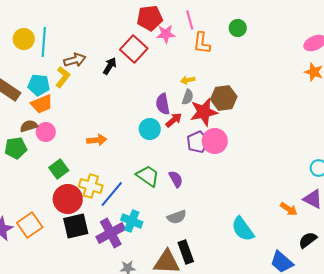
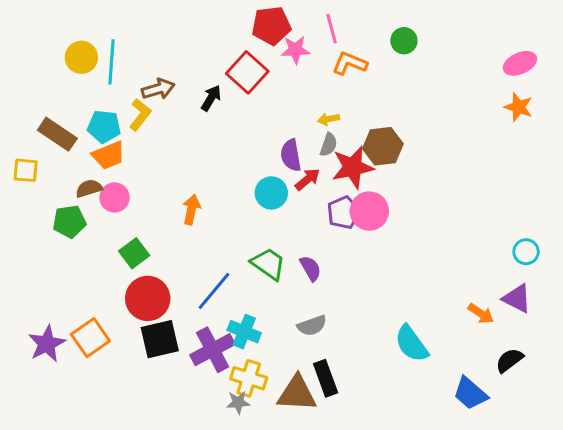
orange L-shape: (202, 43) -> (350, 63), turned 105
orange arrow: (97, 140) -> (191, 210), turned -72
yellow cross: (91, 186) -> (249, 378), moved

